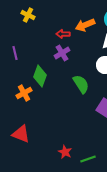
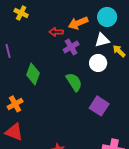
purple cross: (62, 53) -> (71, 47), moved
orange cross: (24, 93) -> (15, 104), moved

